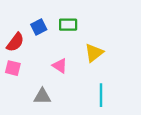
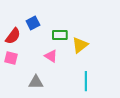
green rectangle: (68, 25) -> (60, 35), moved

